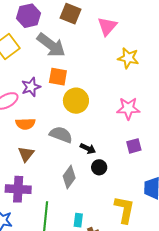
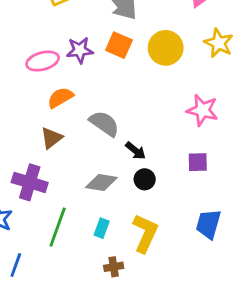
yellow circle: (76, 101) -> (166, 48), moved
orange semicircle: (25, 124) -> (60, 98), turned 138
gray diamond: (69, 177) -> (101, 183), turned 50
yellow L-shape: (124, 210) -> (145, 233), moved
cyan rectangle: (78, 220) -> (102, 228), moved

